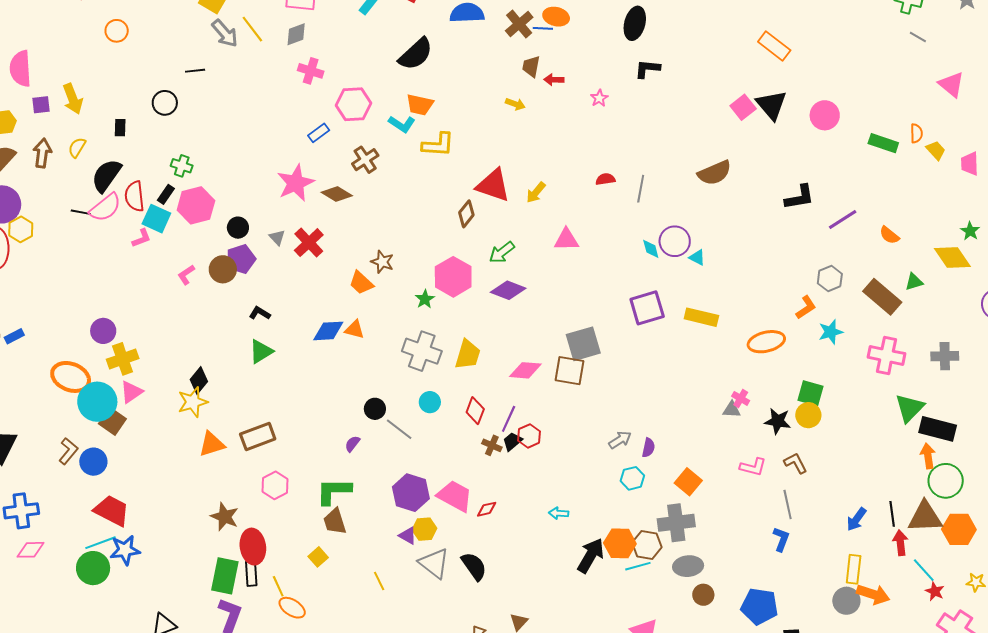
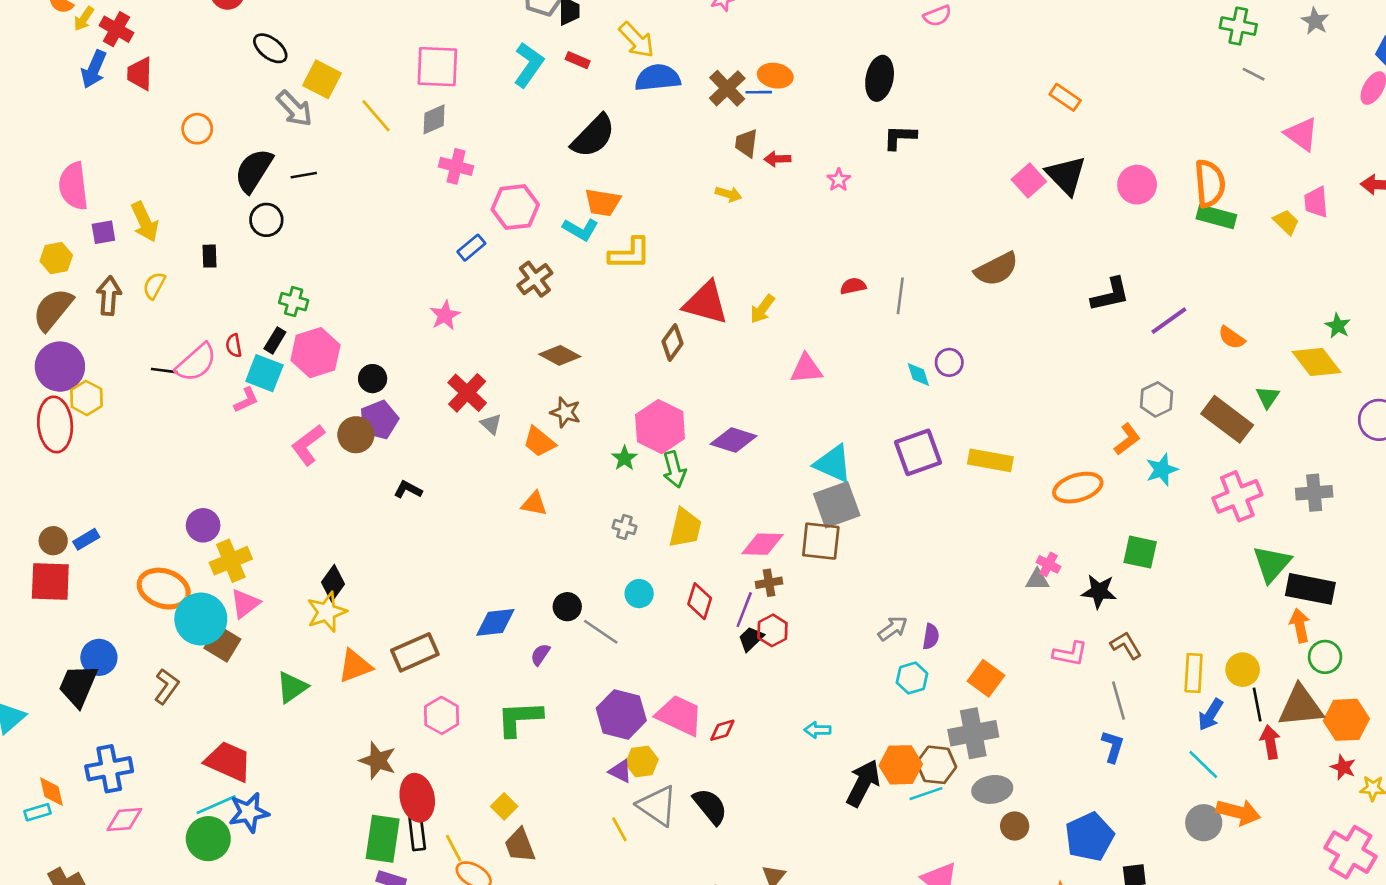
gray arrow: (225, 33) -> (294, 109), moved
orange rectangle: (774, 46) -> (1065, 97), size x0.7
orange semicircle: (916, 133) -> (1210, 183), moved, size x1.8
pink trapezoid: (970, 164) -> (1316, 202), moved
black semicircle: (106, 175) -> (254, 171), moved
pink star: (296, 183) -> (445, 315), size x0.6
brown diamond: (337, 194) -> (560, 355), moved
red semicircle: (135, 196) -> (234, 345), size x0.6
gray triangle: (277, 237) -> (491, 424), moved
purple circle: (675, 241) -> (949, 362), size x0.7
green arrow: (502, 252) -> (674, 469), moved, turned -64
cyan triangle: (697, 258) -> (833, 464), moved, size x1.8
pink L-shape: (186, 275) -> (308, 445), size x1.5
green triangle: (914, 282) -> (1268, 397), turned -36
blue diamond: (328, 331) -> (495, 622), moved
green triangle: (261, 351) -> (292, 687), moved
gray cross: (422, 351) -> (624, 527), size x0.5
pink cross: (887, 355) -> (1237, 496), turned -30
yellow circle: (808, 415) -> (1243, 670), moved
brown cross: (492, 445) -> (769, 583), moved, turned -30
blue circle: (93, 462) -> (99, 657), moved
green circle: (946, 481) -> (1325, 657), size x0.7
brown trapezoid: (335, 521) -> (520, 845), moved
yellow rectangle: (854, 569) -> (1194, 673), moved
cyan line: (924, 570) -> (1203, 765), moved
yellow line: (379, 581) -> (619, 829), moved
red star: (935, 591) -> (1343, 767), moved
blue pentagon: (759, 606) -> (1090, 837), turned -30

